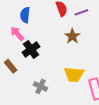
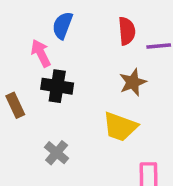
black cross: (31, 49) -> (57, 86), turned 30
yellow trapezoid: (74, 75) -> (120, 127), moved

